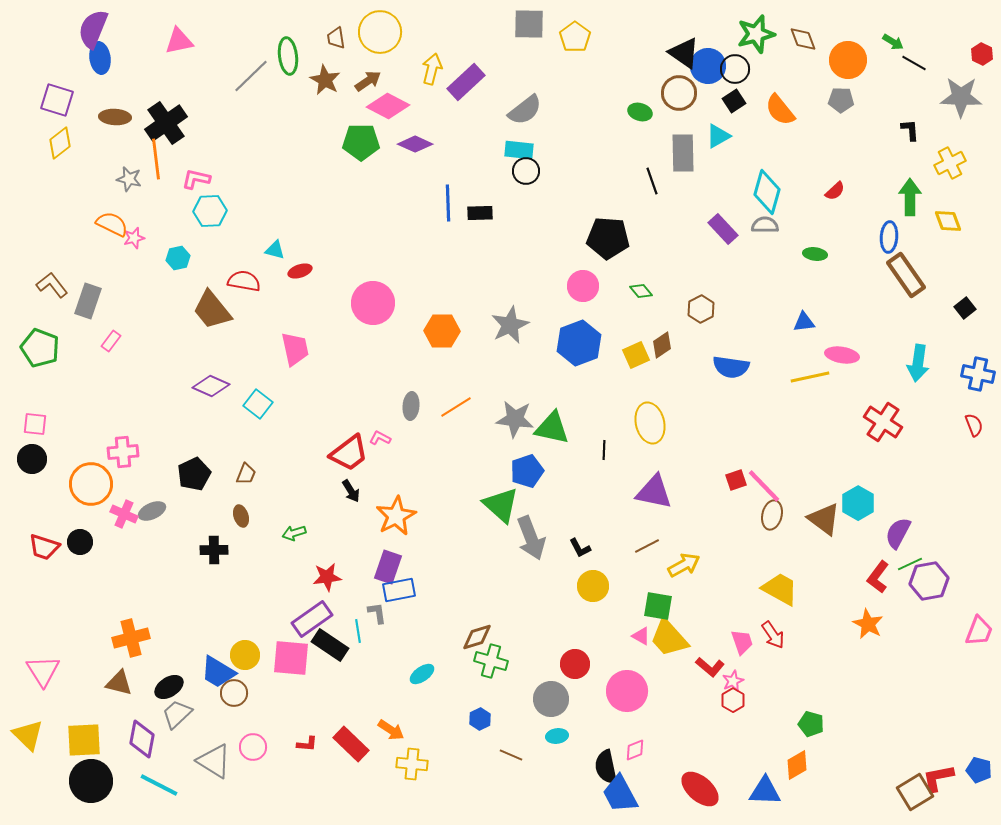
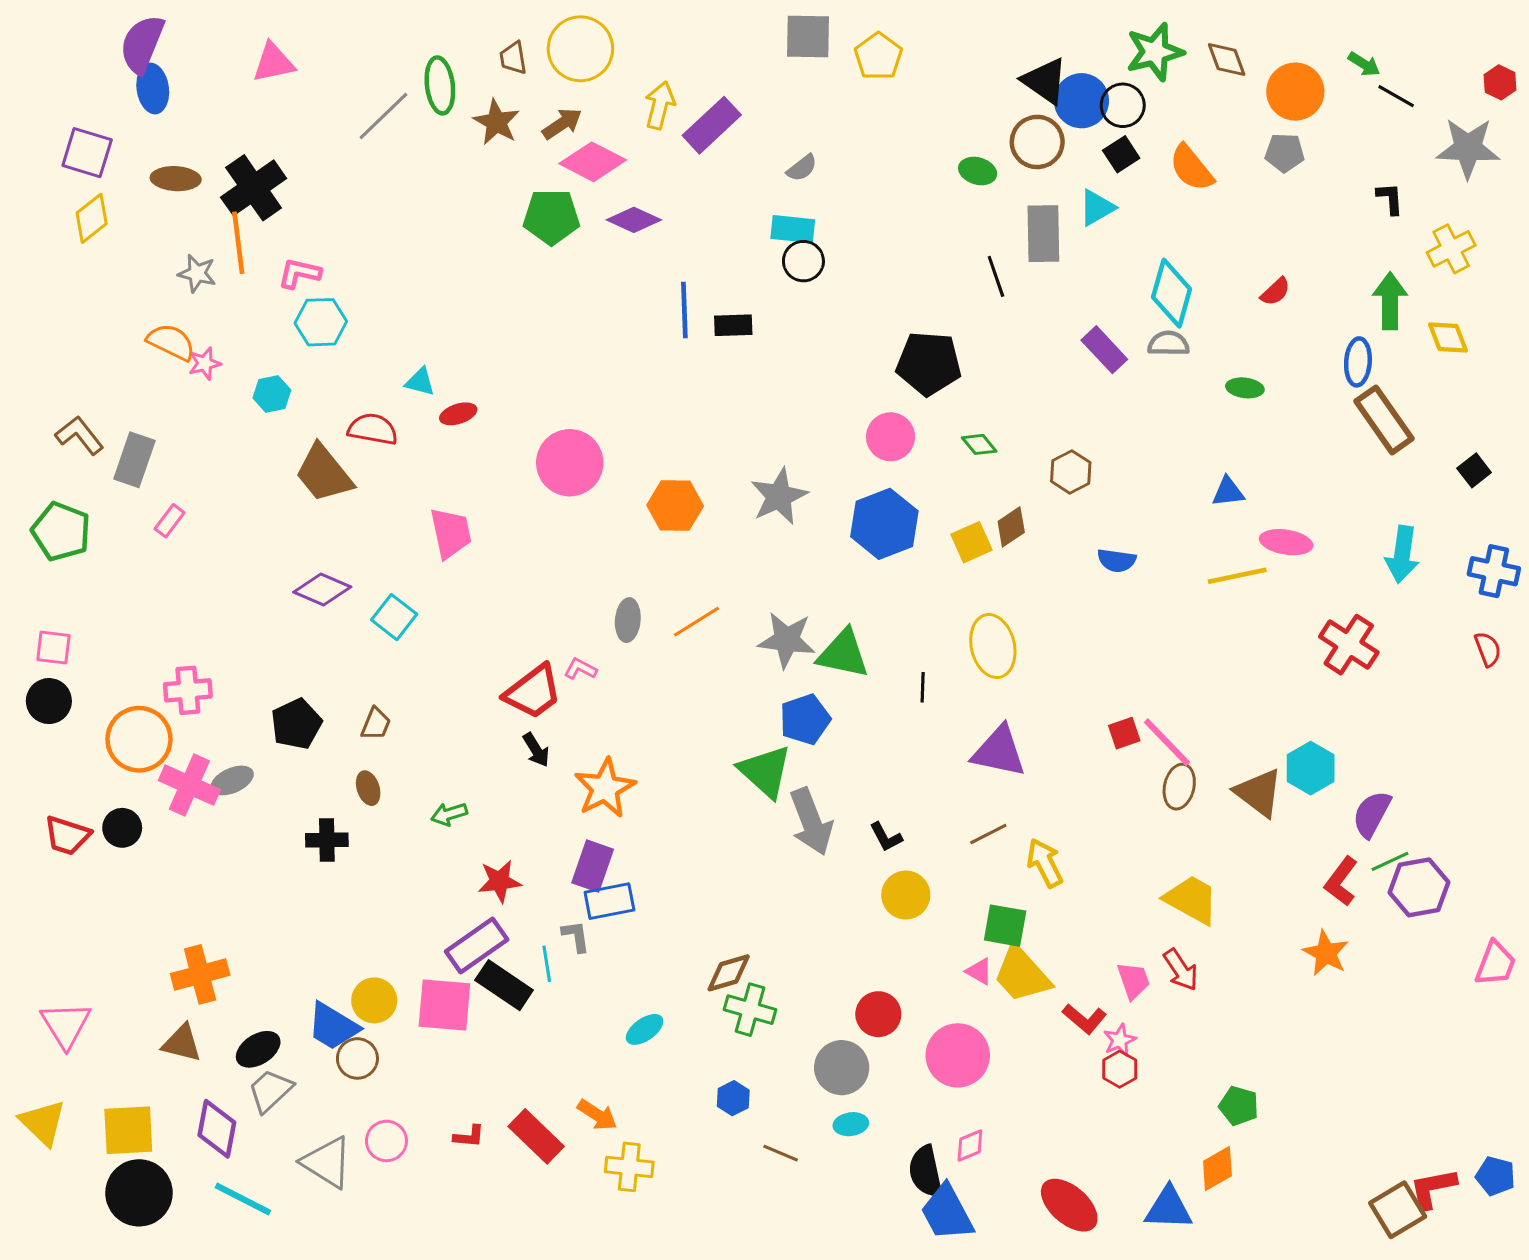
gray semicircle: (525, 110) -> (802, 168), size x0.6
blue semicircle: (731, 367) -> (1117, 560), size x0.7
pink cross: (124, 514) -> (189, 785), size x1.4
yellow arrow: (684, 565) -> (1045, 863), turned -88

